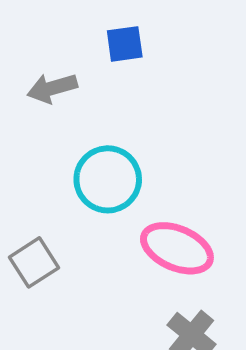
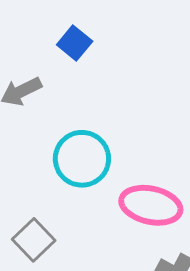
blue square: (125, 44) -> (75, 43), turned -32

